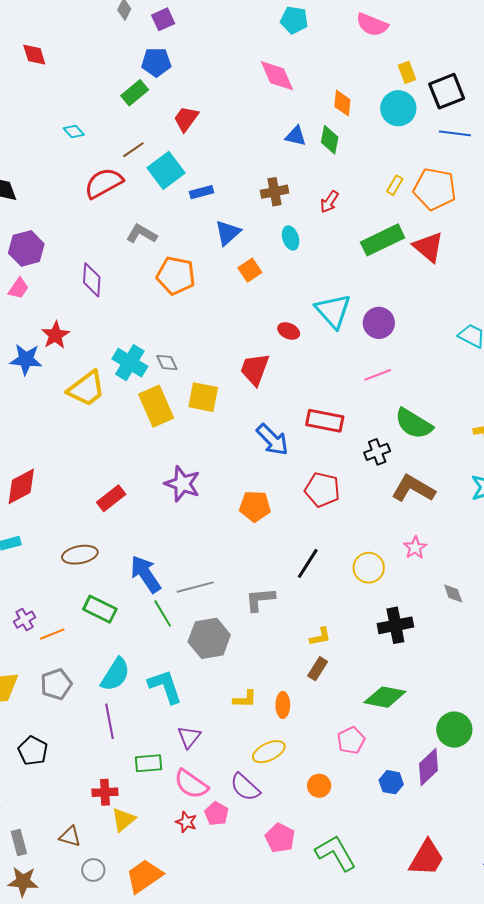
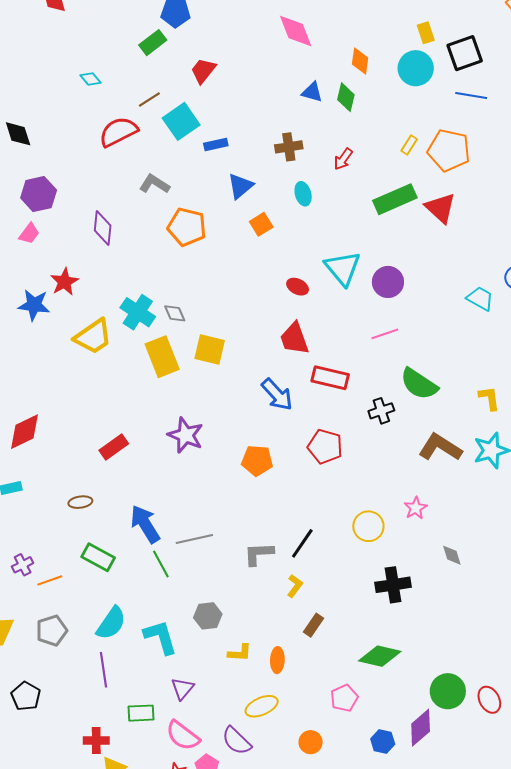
red trapezoid: (255, 369) -> (294, 339), moved, turned -42
brown L-shape: (413, 489) -> (440, 447), moved
brown ellipse: (80, 555) -> (80, 502), size x0.7
black line: (308, 563) -> (302, 543), moved
yellow L-shape: (320, 637) -> (295, 586), moved, turned -45
gray hexagon: (209, 638) -> (208, 616), moved, size x0.7

